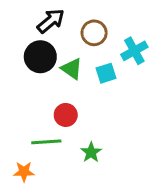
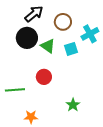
green line: (46, 142) -> (15, 90), moved
green star: (91, 152) -> (73, 105), moved
orange star: (24, 172) -> (31, 117), moved

